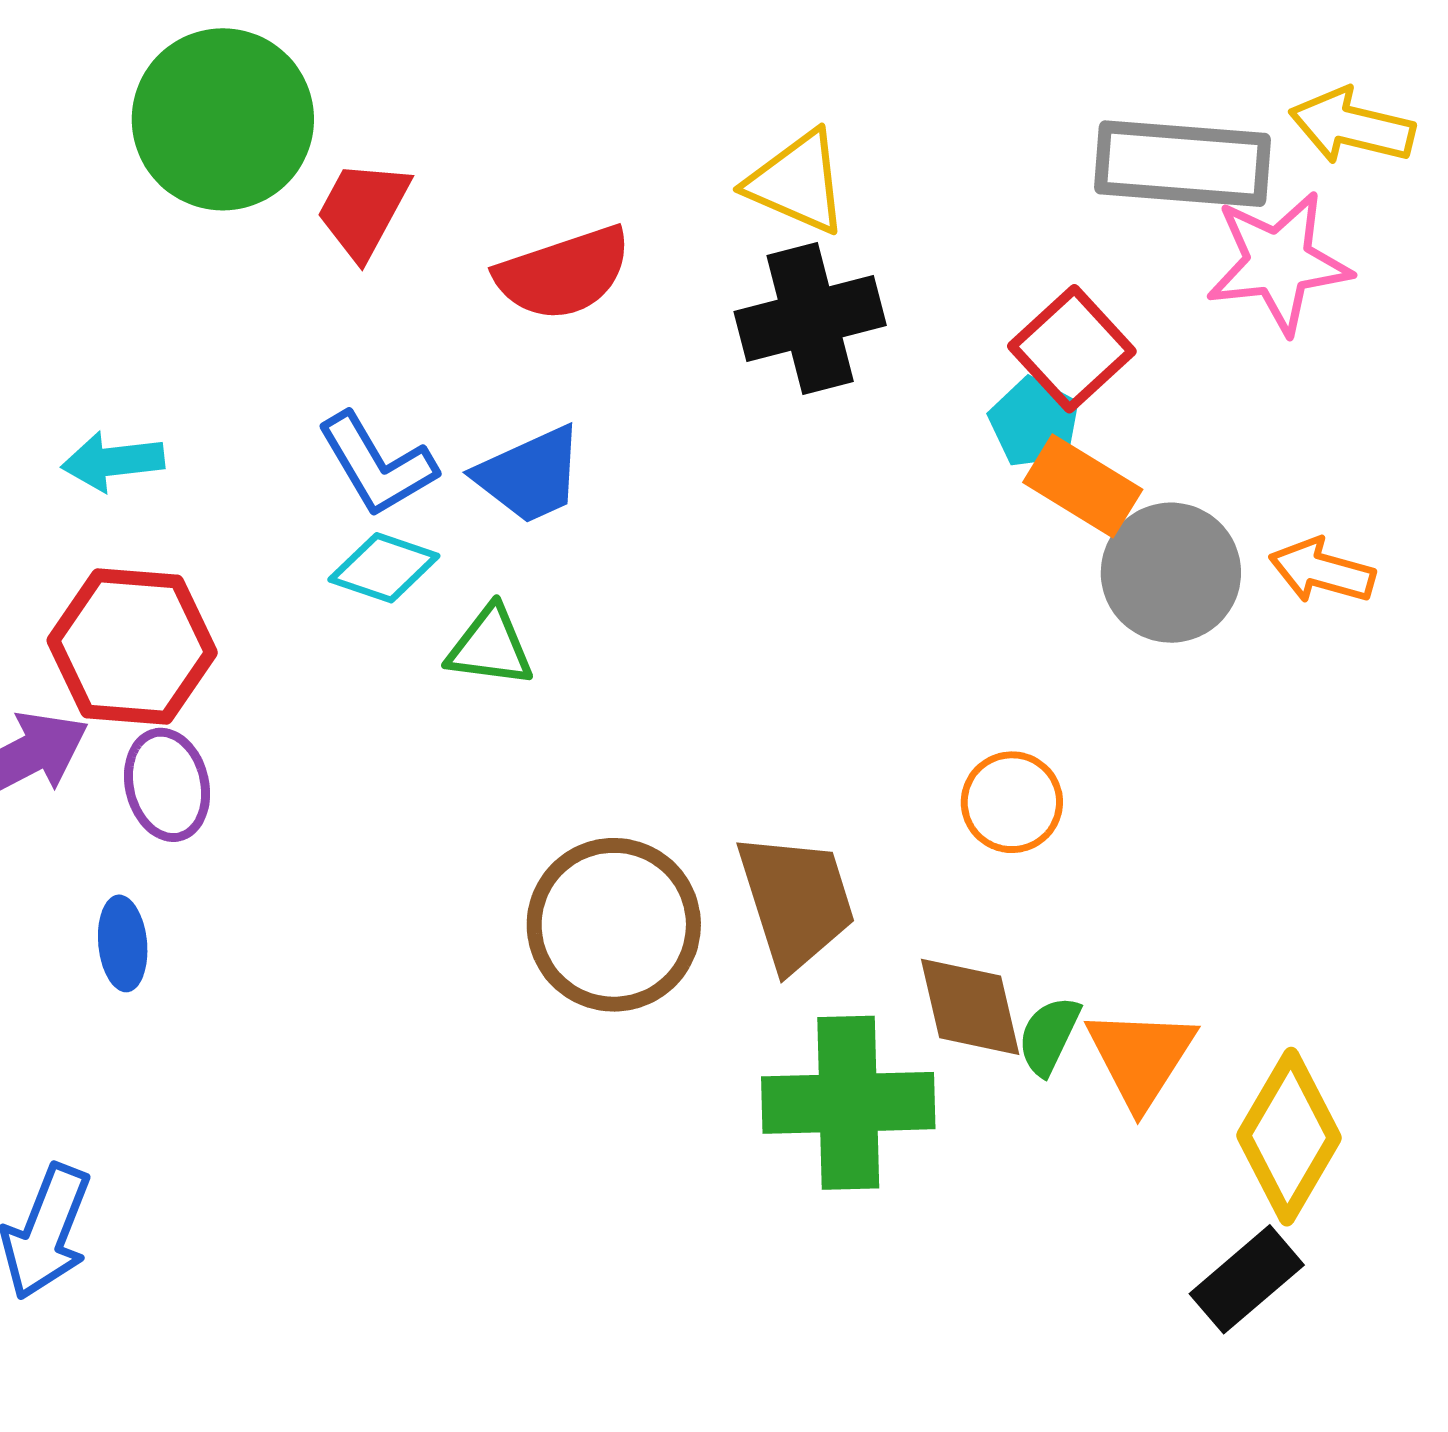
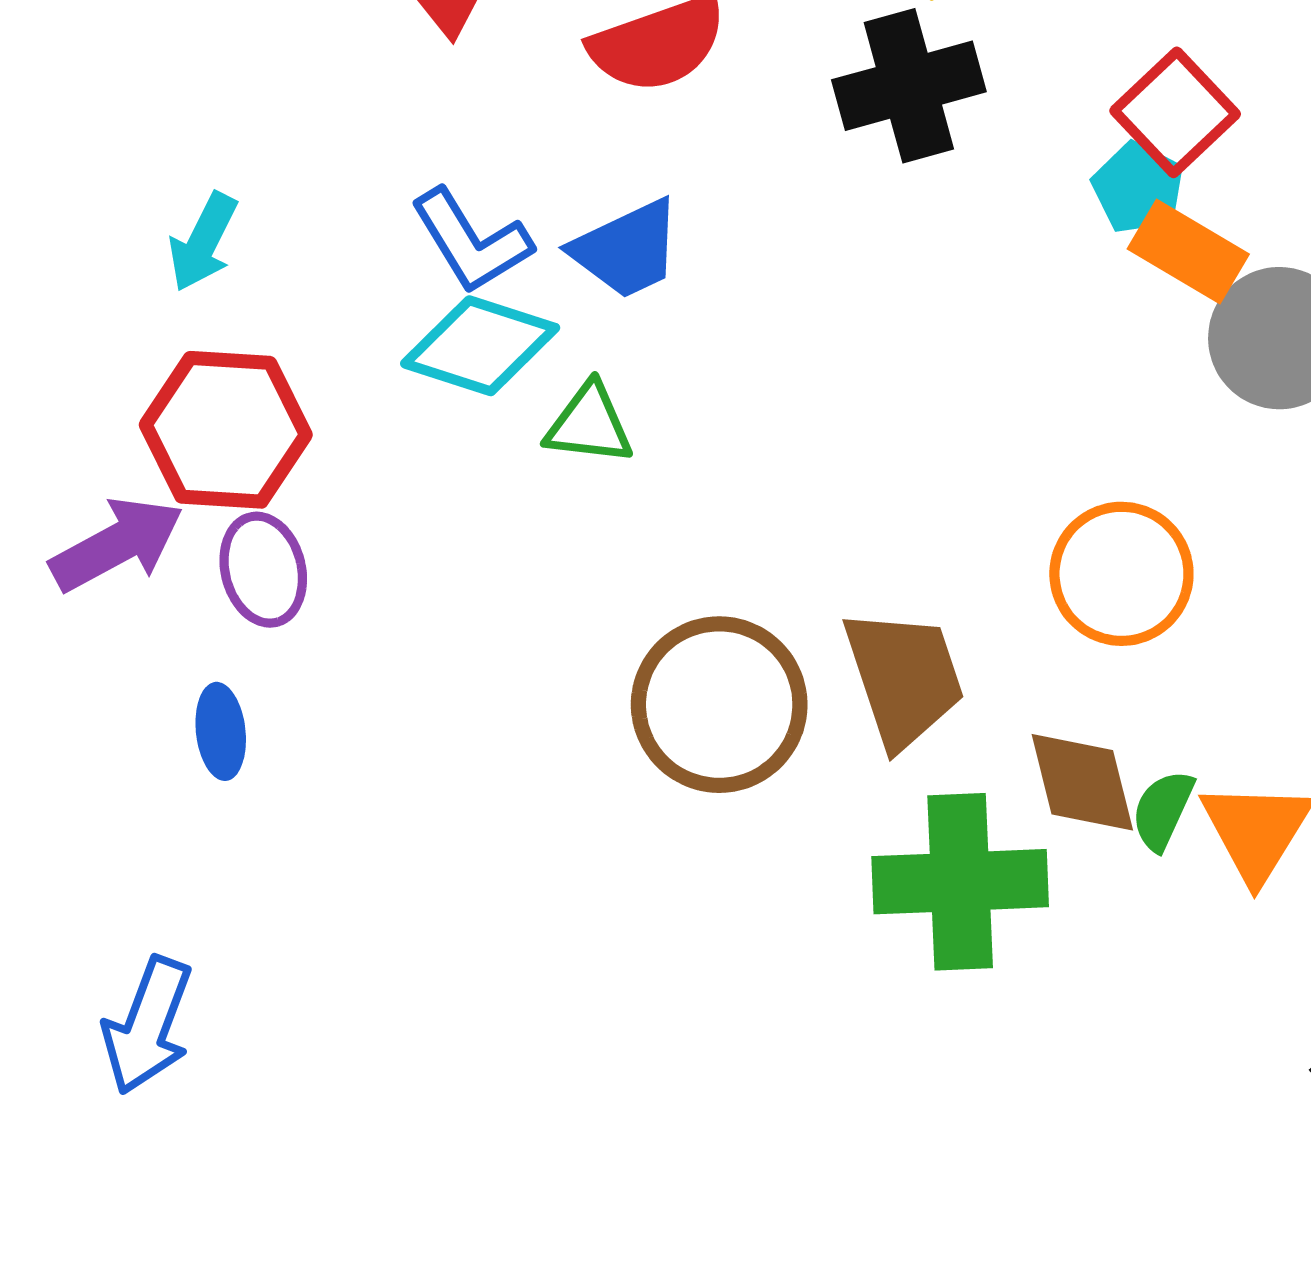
cyan arrow: (113, 461) -> (203, 242), turned -56
cyan diamond: (384, 568) -> (480, 346), size x1.4
orange circle: (1012, 802) -> (1121, 574), size x1.4

